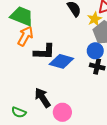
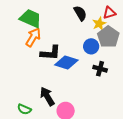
blue circle: (95, 51) -> (91, 46), moved

